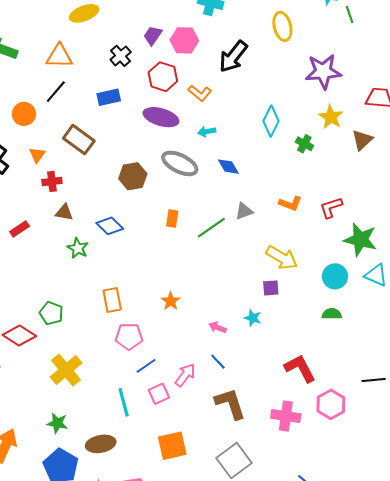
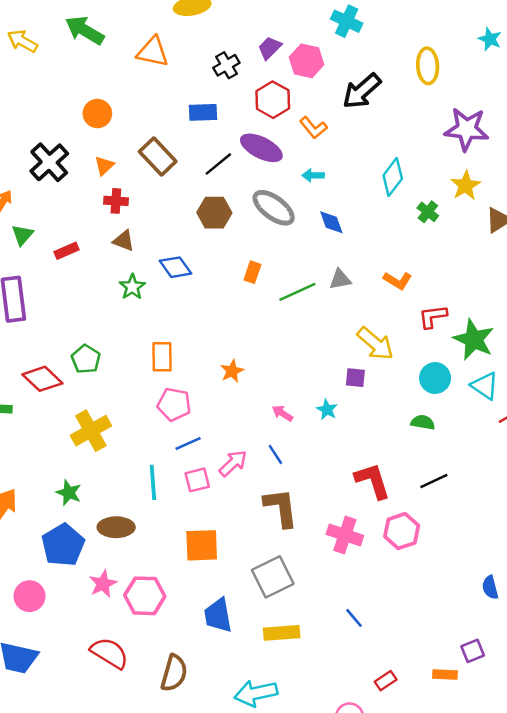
black line: (56, 92) -> (218, 164), moved
red L-shape: (331, 207) -> (433, 316), moved
black line: (374, 380) -> (434, 481), moved, turned -30

